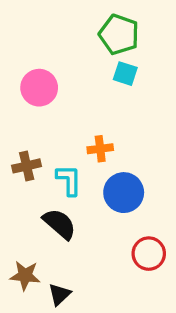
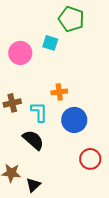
cyan square: (125, 74) -> (50, 43), moved

